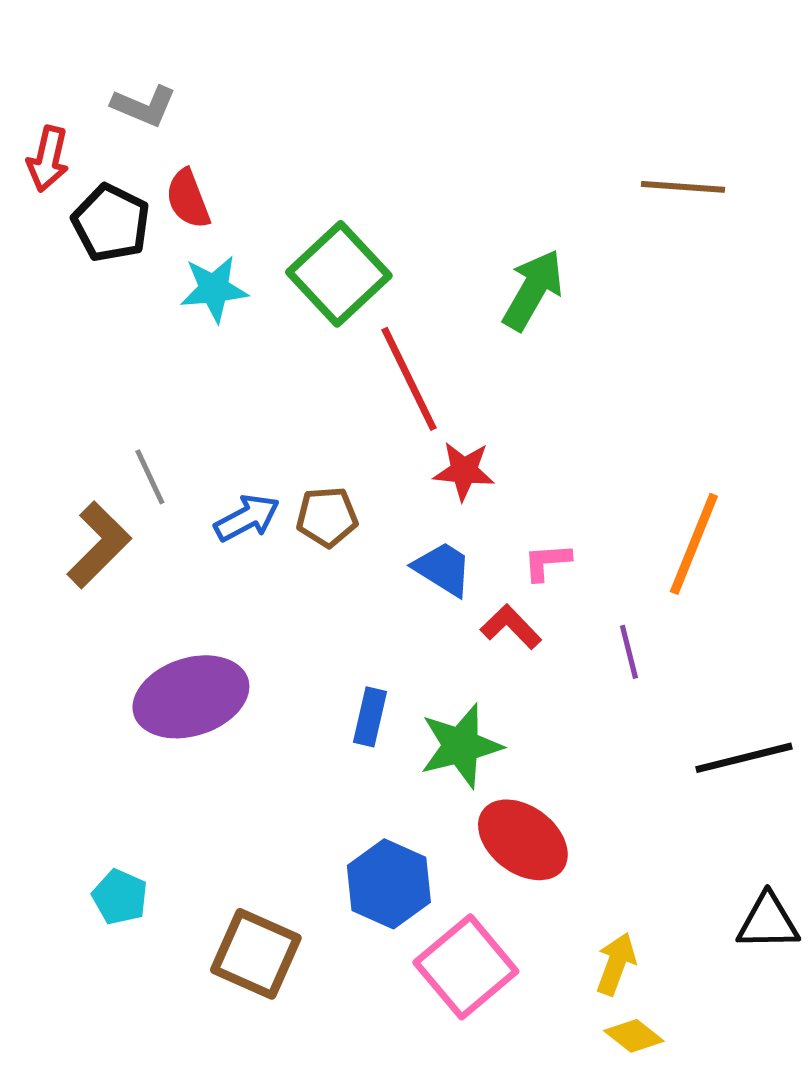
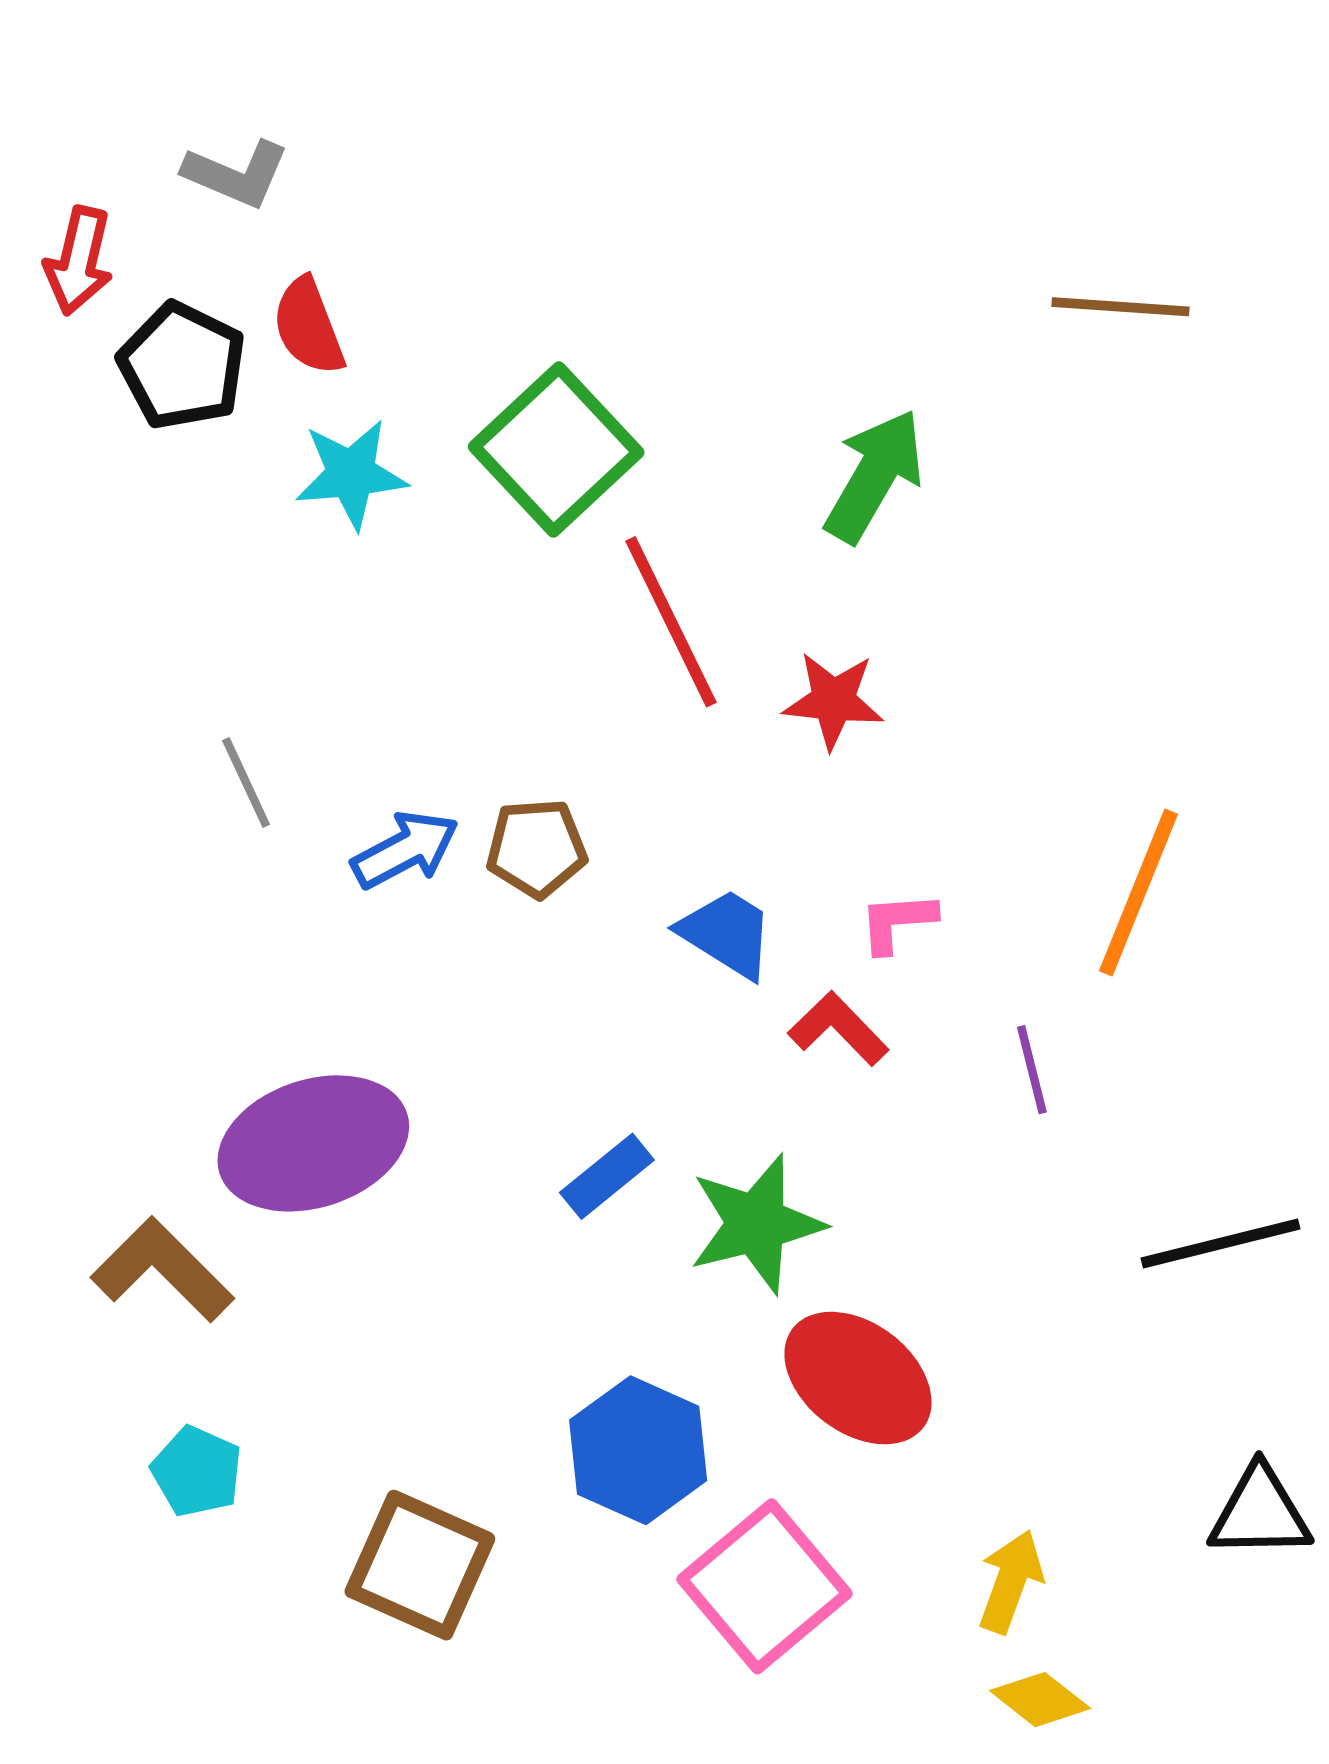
red star: (464, 471) -> (833, 700), moved
brown L-shape: (99, 545) -> (162, 1270), moved, turned -90
blue rectangle: (370, 717) -> (607, 1176), turned 38

